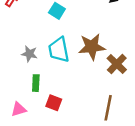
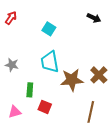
brown star: (92, 47) -> (72, 80), moved
gray star: (29, 54) -> (12, 65), moved

